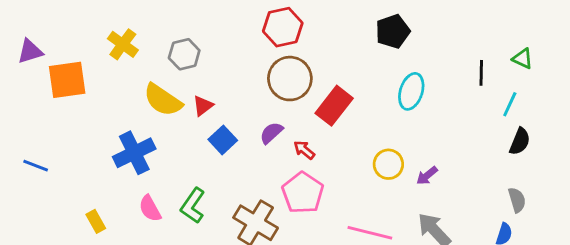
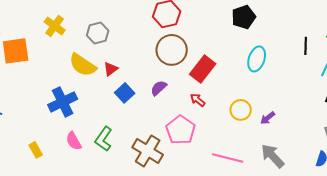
red arrow: (304, 150) -> (198, 100), moved

